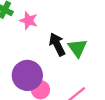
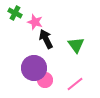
black arrow: (57, 44) -> (46, 39), moved

